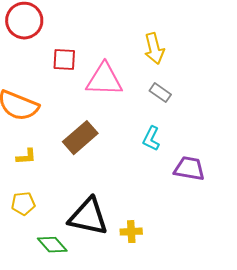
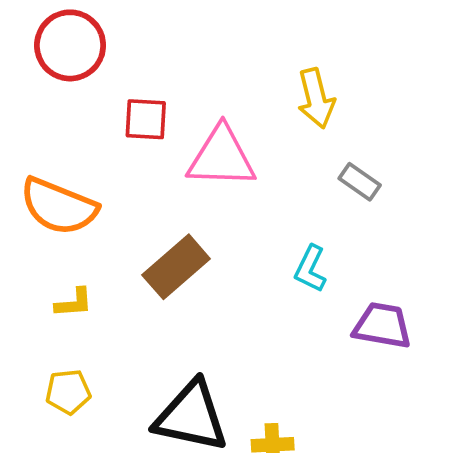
gray rectangle: (160, 93) -> (360, 182), moved

